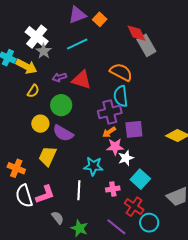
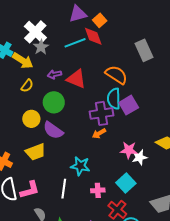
red diamond: (137, 33) -> (93, 36), moved
purple square: (134, 129) -> (129, 105), moved, turned -30
pink star: (115, 147) -> (129, 150), moved
yellow trapezoid: (48, 156) -> (36, 152), turned -140
white star: (126, 158) -> (140, 157), moved

